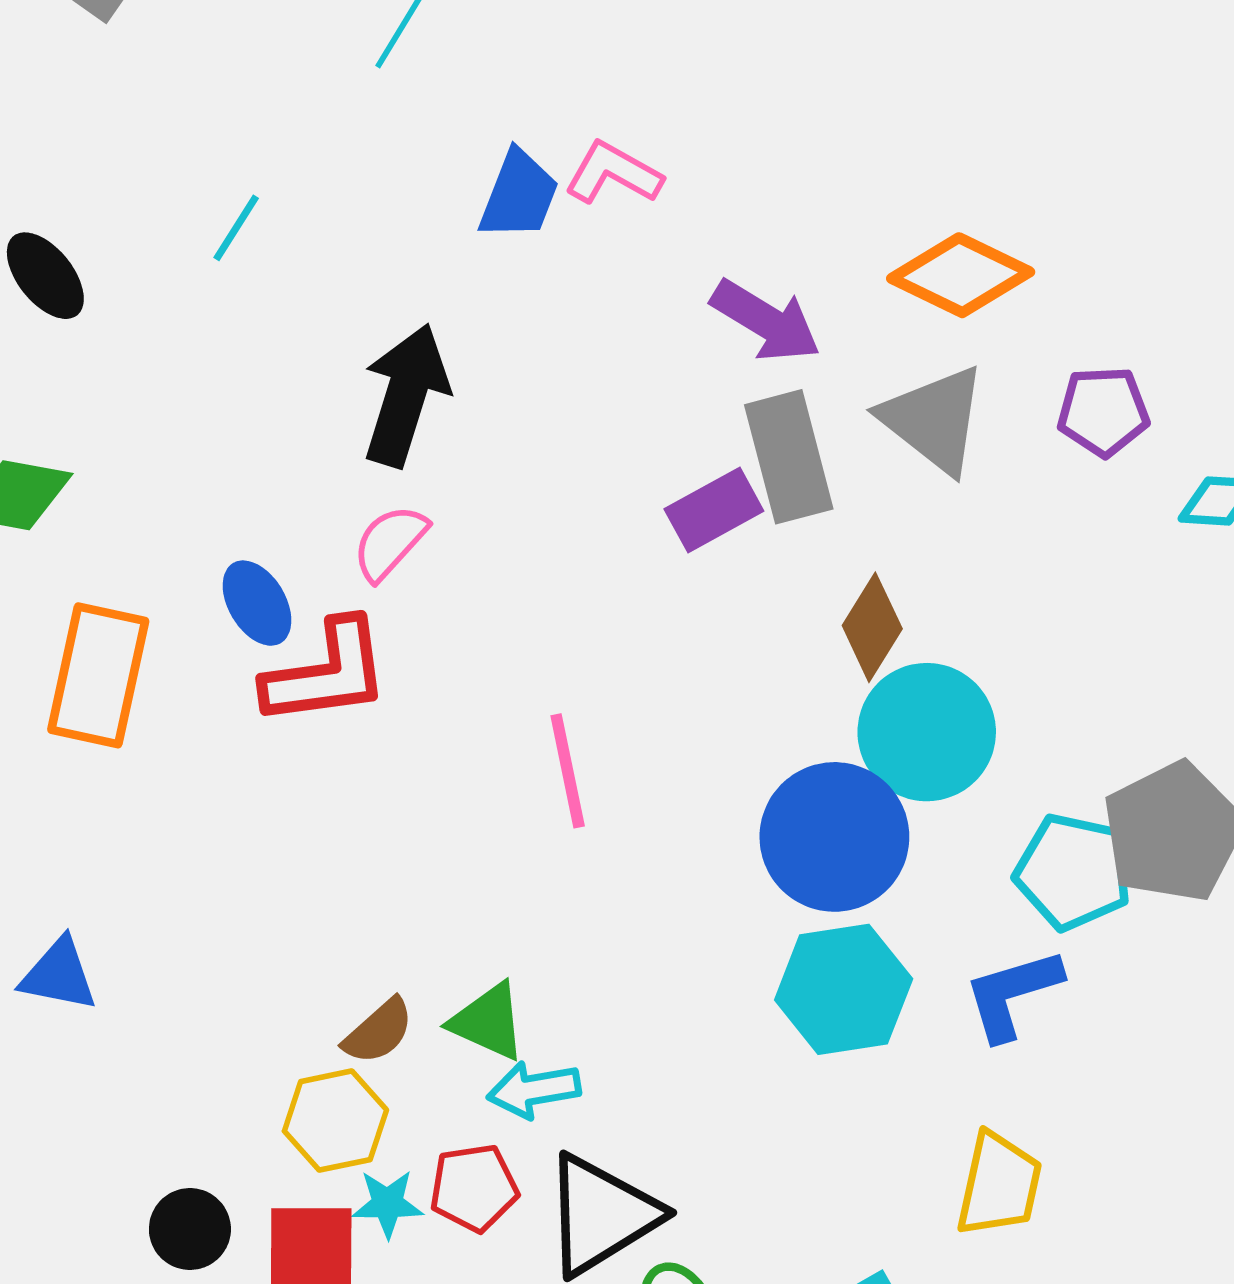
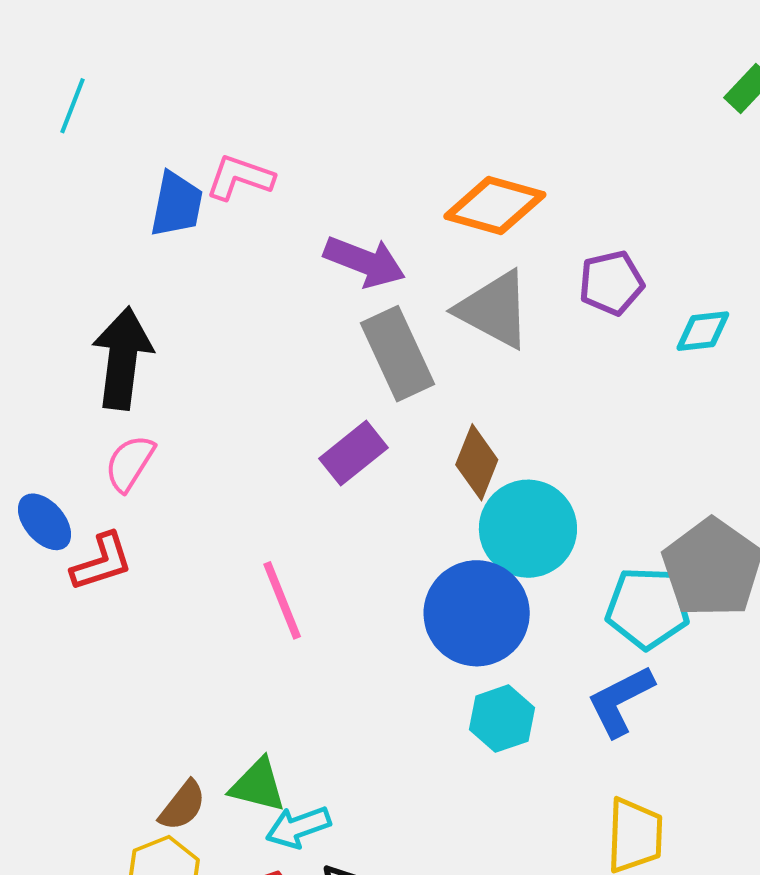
purple rectangle: (714, 510) -> (354, 453), moved
red L-shape: (327, 673) -> (102, 562), size x0.7
cyan hexagon: (844, 989) -> (502, 719), size x0.7

